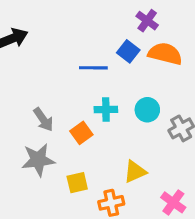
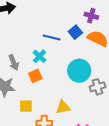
purple cross: (147, 21) -> (91, 16), turned -32
cyan cross: (106, 109) -> (40, 56), moved, turned 32
cyan circle: (147, 110) -> (79, 71), size x1.5

